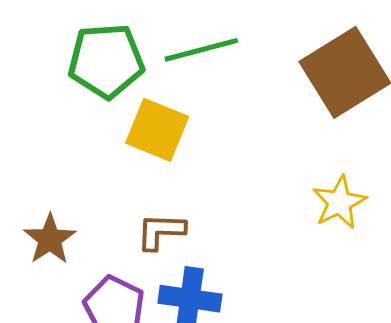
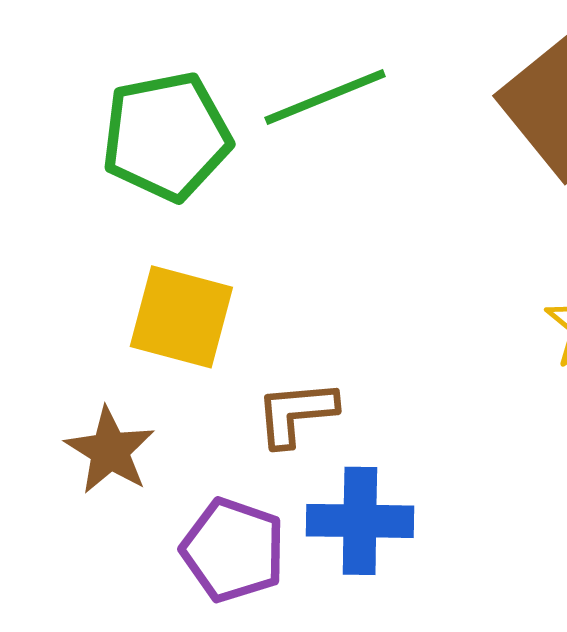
yellow square: (157, 130) -> (181, 317), moved

